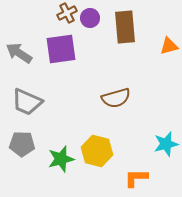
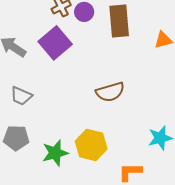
purple square: (61, 49) -> (55, 43), turned -32
gray trapezoid: (27, 102) -> (21, 96), size x0.7

